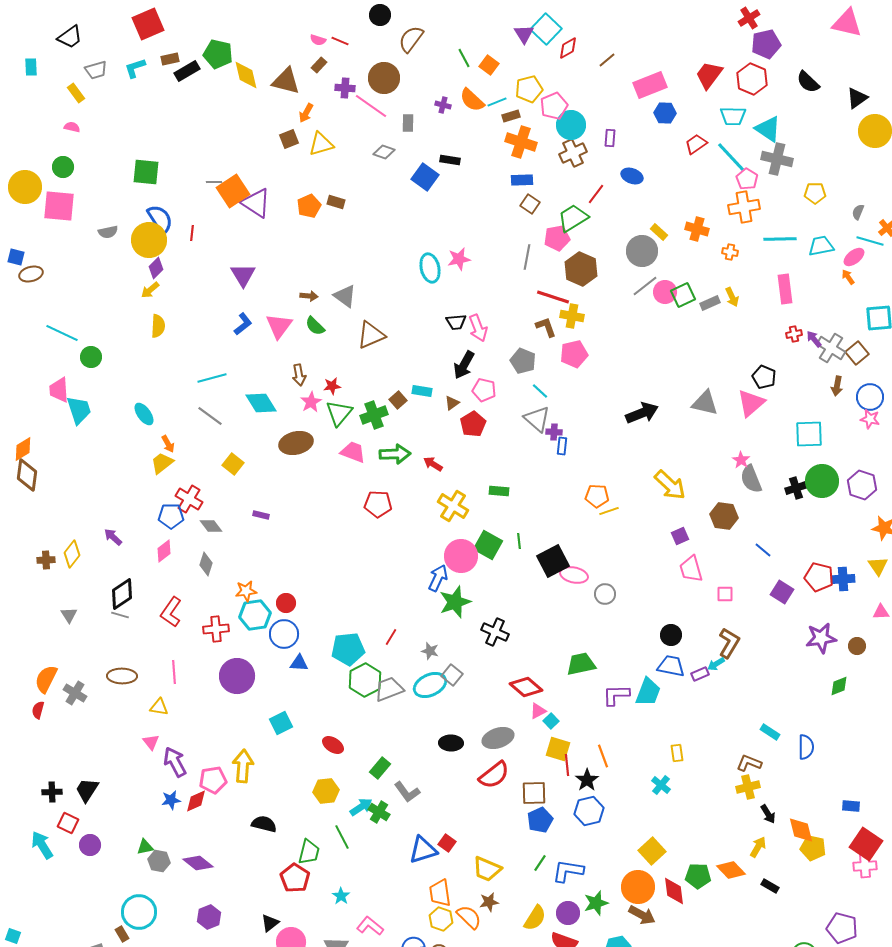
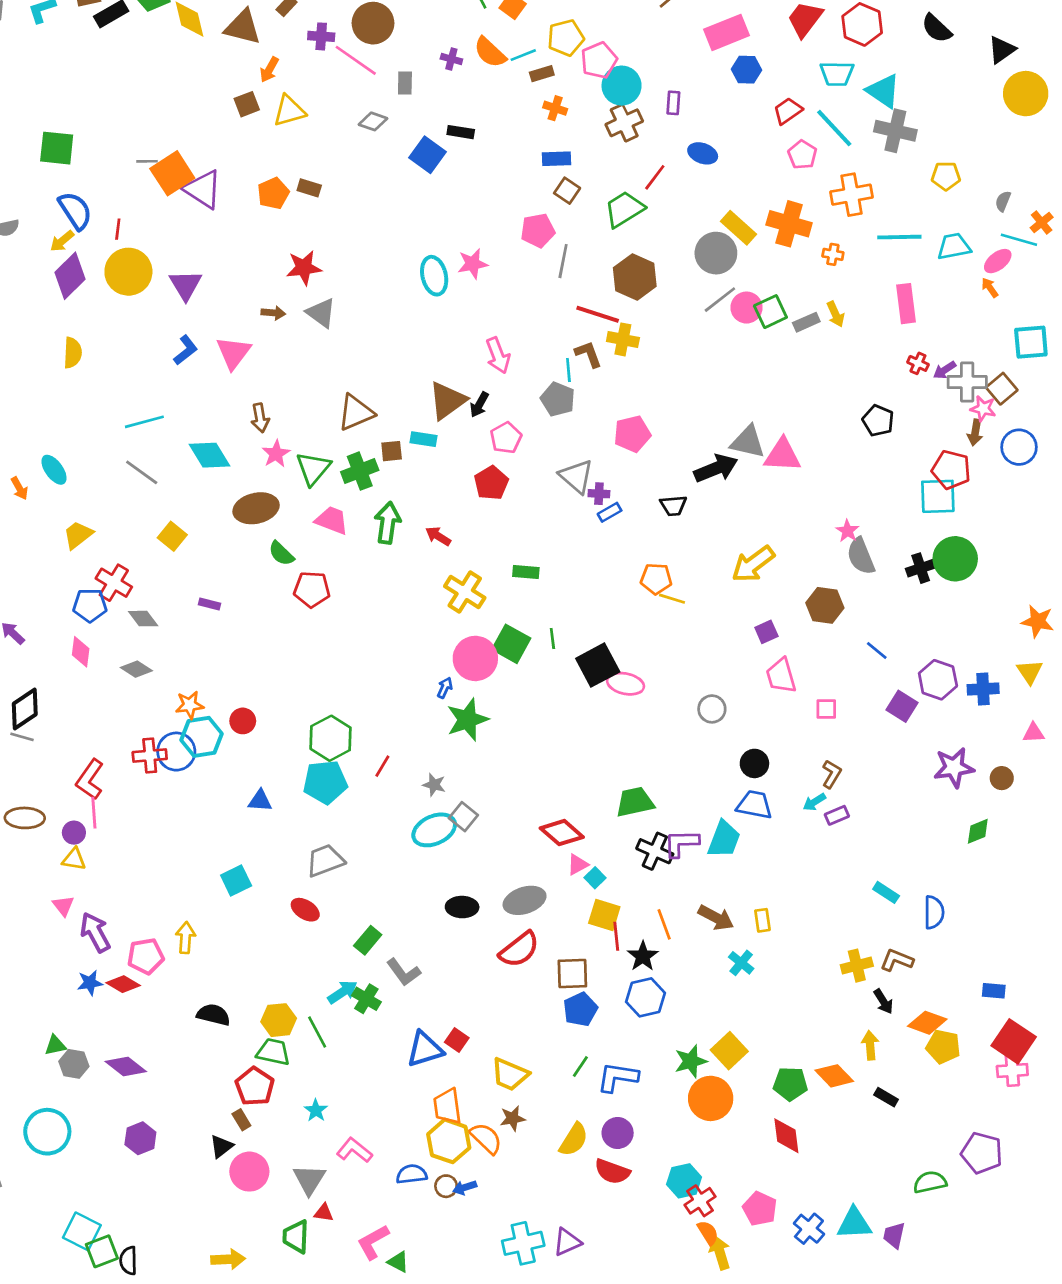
orange cross: (521, 142) -> (555, 108), size x0.6
pink pentagon: (747, 179) -> (802, 155), moved
orange cross: (697, 229) -> (789, 224), size x1.4
yellow rectangle: (659, 232) -> (739, 228), size x1.5
pink pentagon: (557, 238) -> (538, 230), moved
yellow circle: (149, 240) -> (128, 272), moved
purple diamond: (156, 268) -> (70, 276), size x1.6
yellow arrow: (150, 290) -> (62, 241), moved
black trapezoid: (456, 322) -> (673, 506), moved
green semicircle: (315, 326) -> (281, 553), moved
red cross: (794, 334) -> (918, 363), turned 35
brown triangle: (371, 335) -> (356, 413), moved
purple arrow: (814, 339) -> (945, 370), turned -84
gray cross: (831, 348) -> (967, 382), turned -32
pink pentagon: (574, 354) -> (632, 434), moved
black arrow: (464, 365) -> (479, 405), size x0.7
red star: (332, 386) -> (304, 268), moved, size x1.5
pink pentagon: (484, 390) -> (506, 438), turned 30
cyan line: (540, 391) -> (568, 370), moved, turned 42
brown square: (398, 400) -> (392, 451), turned 36
brown triangle: (452, 403) -> (447, 401), moved, size x2.0
gray triangle: (705, 403) -> (748, 442), moved
pink triangle: (751, 403) -> (782, 455), moved, turned 44
pink star: (870, 419) -> (983, 409), moved
orange arrow: (168, 444) -> (19, 488), moved
blue rectangle: (562, 446) -> (610, 512), turned 54
green arrow: (395, 454) -> (388, 523), turned -80
yellow arrow: (670, 485) -> (753, 564), turned 100
purple hexagon: (862, 485) -> (938, 680), moved
red pentagon: (378, 504) -> (312, 589), moved
yellow line: (609, 511) -> (672, 599), turned 36
pink diamond: (164, 551) -> (81, 652), turned -45
gray diamond: (206, 564) -> (136, 669), turned -75
red pentagon: (819, 577) -> (951, 470), moved
blue arrow: (438, 578) -> (445, 688), size x0.6
gray circle: (605, 594) -> (712, 709), moved
red L-shape: (171, 612) -> (90, 779), moved
black cross: (495, 632) -> (655, 851), moved
blue circle: (284, 634) -> (176, 752), moved
brown L-shape: (729, 643) -> (832, 774), size x0.7
purple rectangle: (700, 674) -> (837, 815), moved
purple circle: (237, 676) -> (74, 833), moved, size x0.5
green hexagon: (365, 680) -> (330, 738), moved
gray trapezoid: (389, 689) -> (325, 861), moved
brown L-shape: (749, 763) -> (897, 960), moved
yellow arrow: (243, 766) -> (186, 938), size x0.7
yellow hexagon: (326, 791) -> (279, 1020), moved
red diamond: (196, 801) -> (123, 984), turned 55
orange diamond: (801, 830) -> (927, 1023), turned -56
yellow arrow: (758, 847) -> (870, 1045), turned -35
green trapezoid: (309, 852) -> (273, 1052), turned -92
red diamond: (674, 891) -> (786, 1136), moved
green star: (596, 903) -> (691, 1061), moved
brown arrow: (642, 915) -> (716, 918), moved
yellow hexagon: (441, 919) -> (449, 1141), size x1.4
brown rectangle: (122, 934) -> (241, 1120), moved

